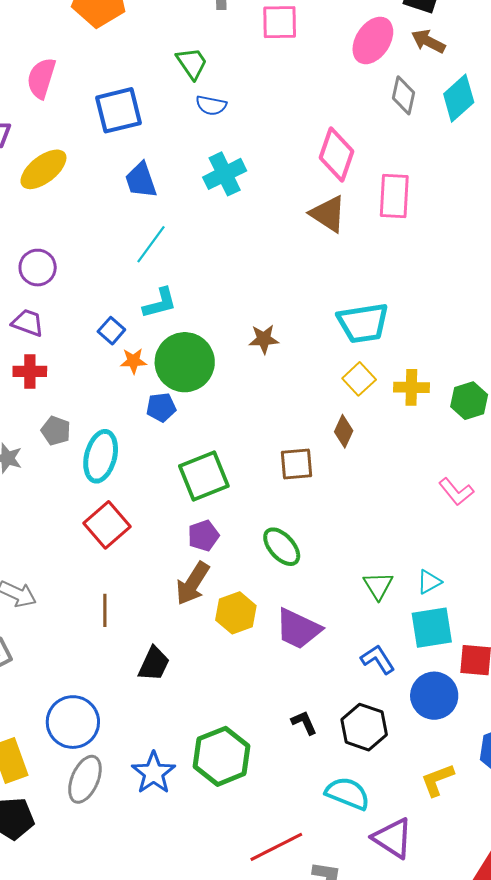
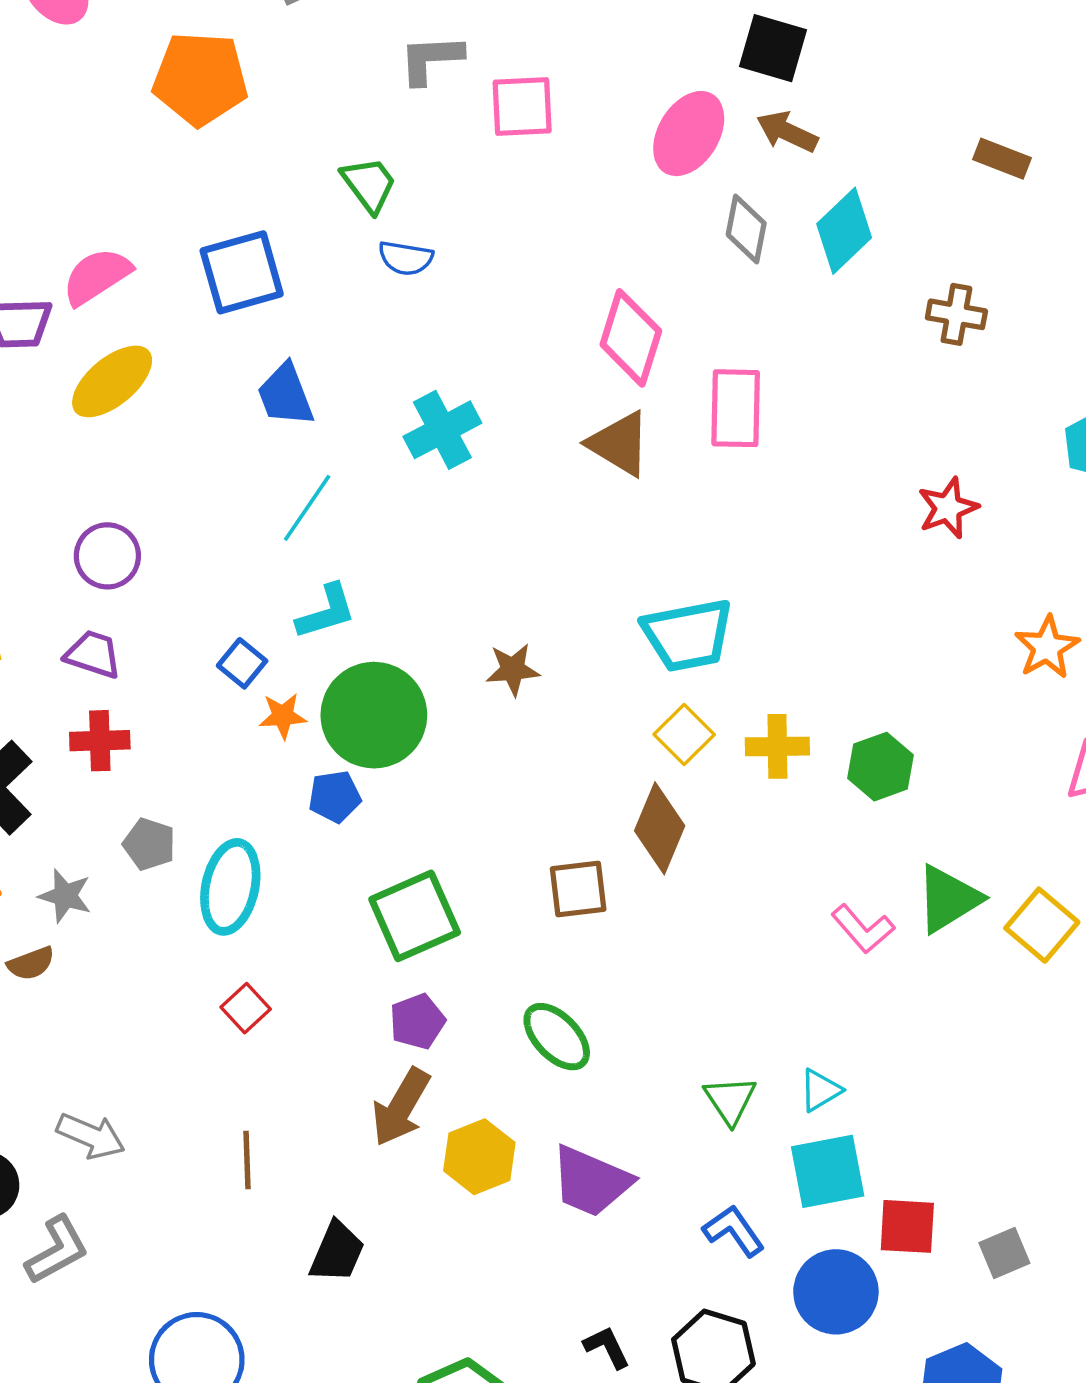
pink semicircle: (41, 78) -> (97, 276), moved, turned 42
cyan cross: (225, 174) -> (442, 430), moved
brown diamond: (344, 431) -> (660, 828), size x1.5
red square: (107, 525) -> (246, 1008), size x0.6

